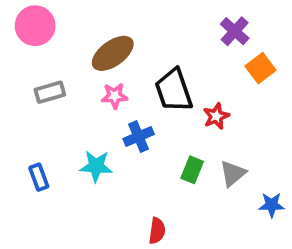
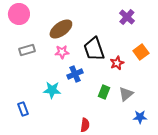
orange square: (261, 68) -> (141, 52), moved
blue rectangle: (39, 177) -> (23, 109), moved
blue star: (272, 205) -> (140, 117), moved

